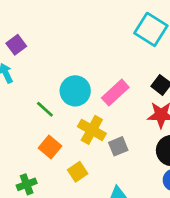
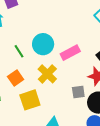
gray square: (118, 146) -> (78, 92), moved
yellow square: (78, 172) -> (30, 100), size x1.5

